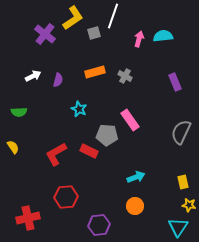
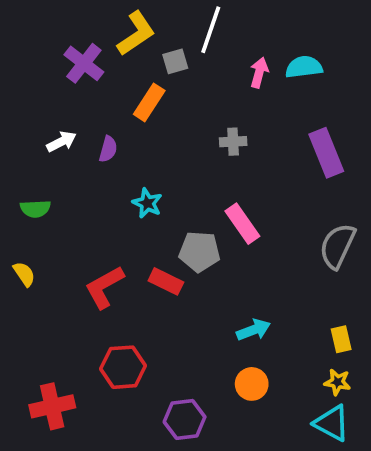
orange rectangle: (95, 72) -> (149, 102), moved, turned -42
gray cross: (125, 76) -> (233, 142), turned -32
purple rectangle: (175, 82) -> (326, 153), size x1.4
yellow star: (189, 205) -> (337, 382), moved
cyan triangle: (178, 227) -> (332, 423), turned -35

